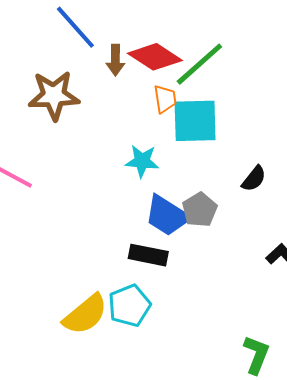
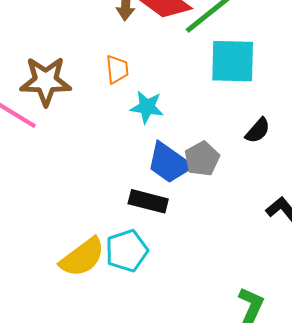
brown star: (54, 95) -> (46, 81), moved
orange trapezoid: (165, 99) -> (117, 69), moved
cyan square: (195, 121) -> (233, 61), moved

